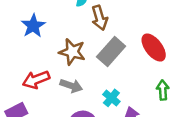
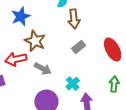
brown star: (72, 52) -> (35, 41), moved
gray rectangle: (111, 52) -> (79, 47), size x0.6

